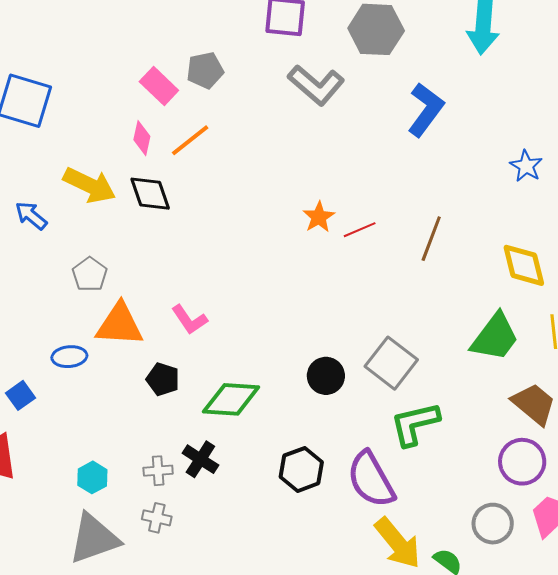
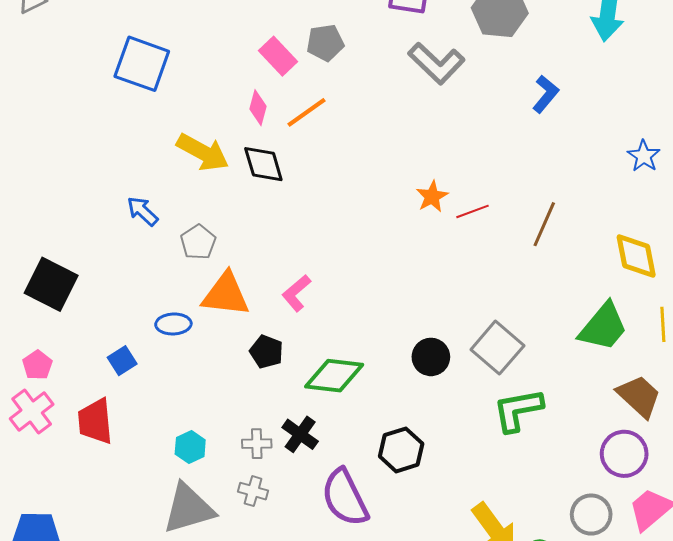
blue L-shape: (426, 110) -> (546, 94), size x0.7
blue arrow: (31, 216) -> (143, 211), moved
pink L-shape: (189, 320) -> (296, 293), turned 81
purple semicircle: (371, 479) -> (345, 498), moved

